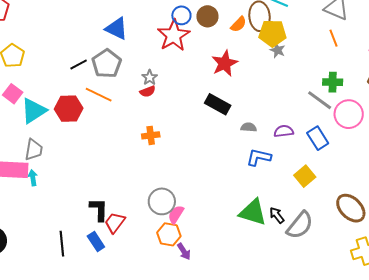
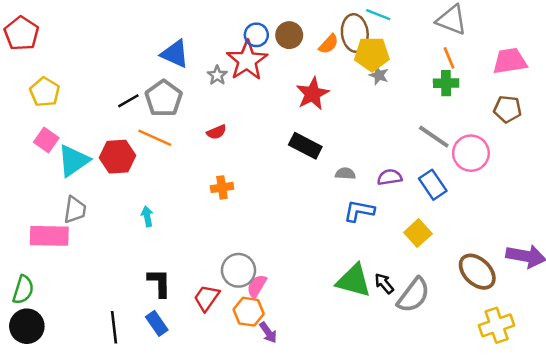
gray star: (150, 77) -> (217, 75), moved
green cross: (333, 82) -> (446, 83), moved
cyan arrow: (33, 178) -> (147, 216), moved
red trapezoid: (115, 223) -> (207, 298), moved

